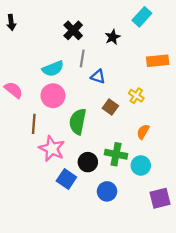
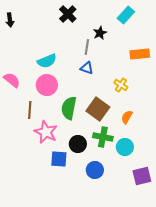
black cross: (73, 30) -> (68, 14), moved
gray line: (82, 59) -> (87, 47), moved
brown square: (110, 107) -> (98, 109), moved, size x1.6
blue square: (66, 179) -> (59, 159), turned -30

